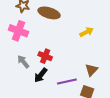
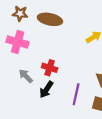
purple line: (67, 82) -> (76, 94), turned -60

